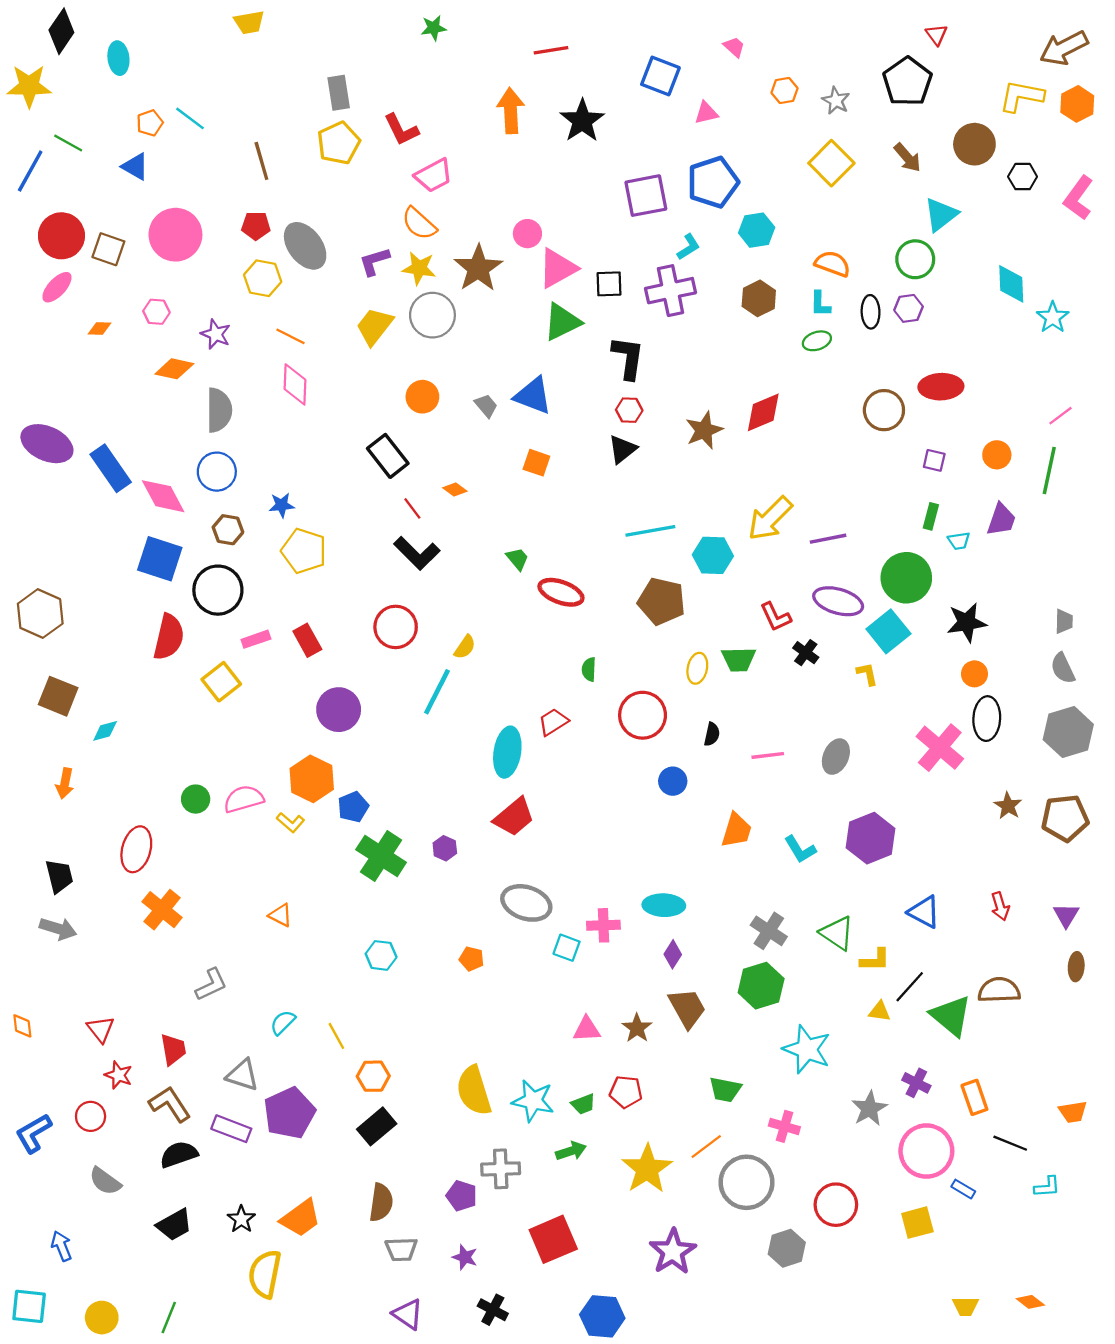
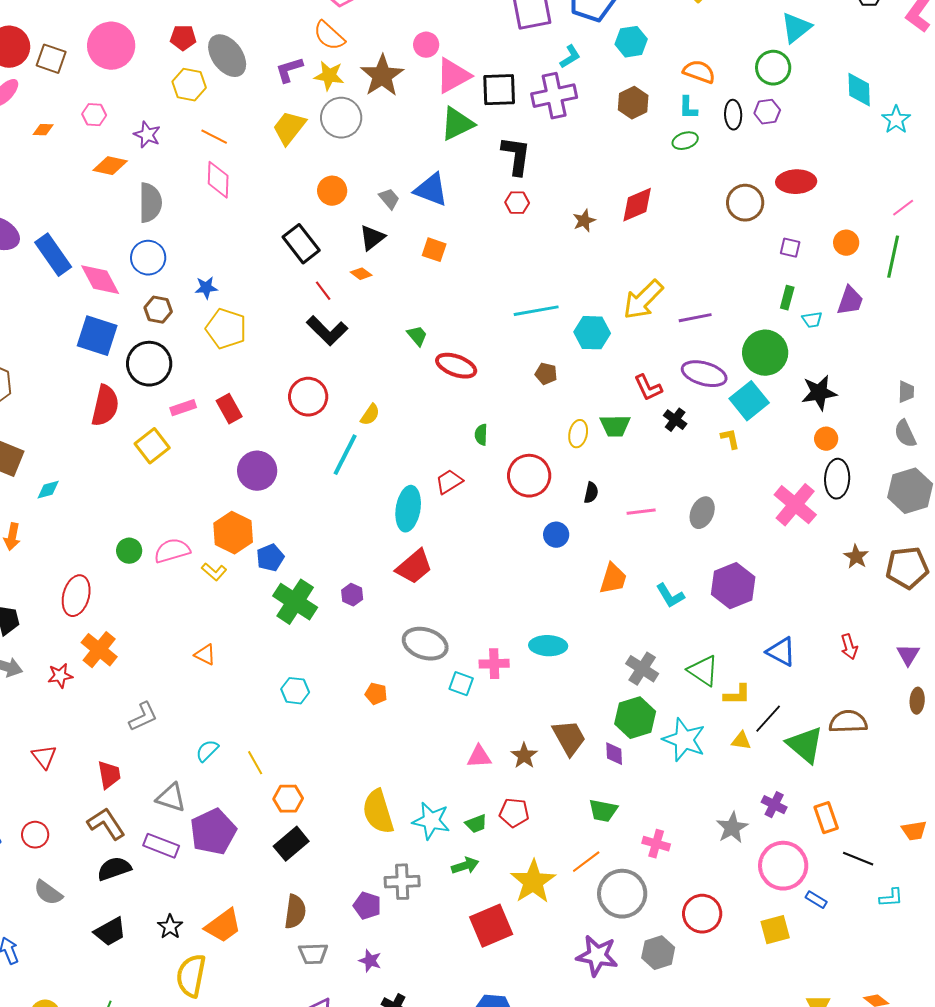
black square: (609, 284) -> (499, 90), size x1.4
brown star: (704, 430) -> (584, 221), size x0.7
black triangle: (622, 449) -> (372, 238), moved
brown pentagon: (662, 601) -> (546, 374), size x0.5
purple diamond: (673, 954) -> (614, 754), moved, turned -35
cyan star: (807, 1049) -> (684, 740), moved
red star: (118, 1075) -> (60, 676), moved, turned -30
red square: (553, 1239) -> (491, 926), moved
purple star: (673, 1252) -> (597, 956), moved, turned -30

